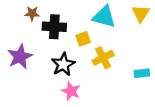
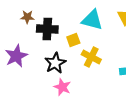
yellow cross: (103, 58) -> (91, 57), turned -36

